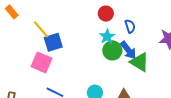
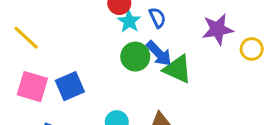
cyan star: (107, 37) -> (129, 21), moved
blue square: (53, 42) -> (70, 86), moved

